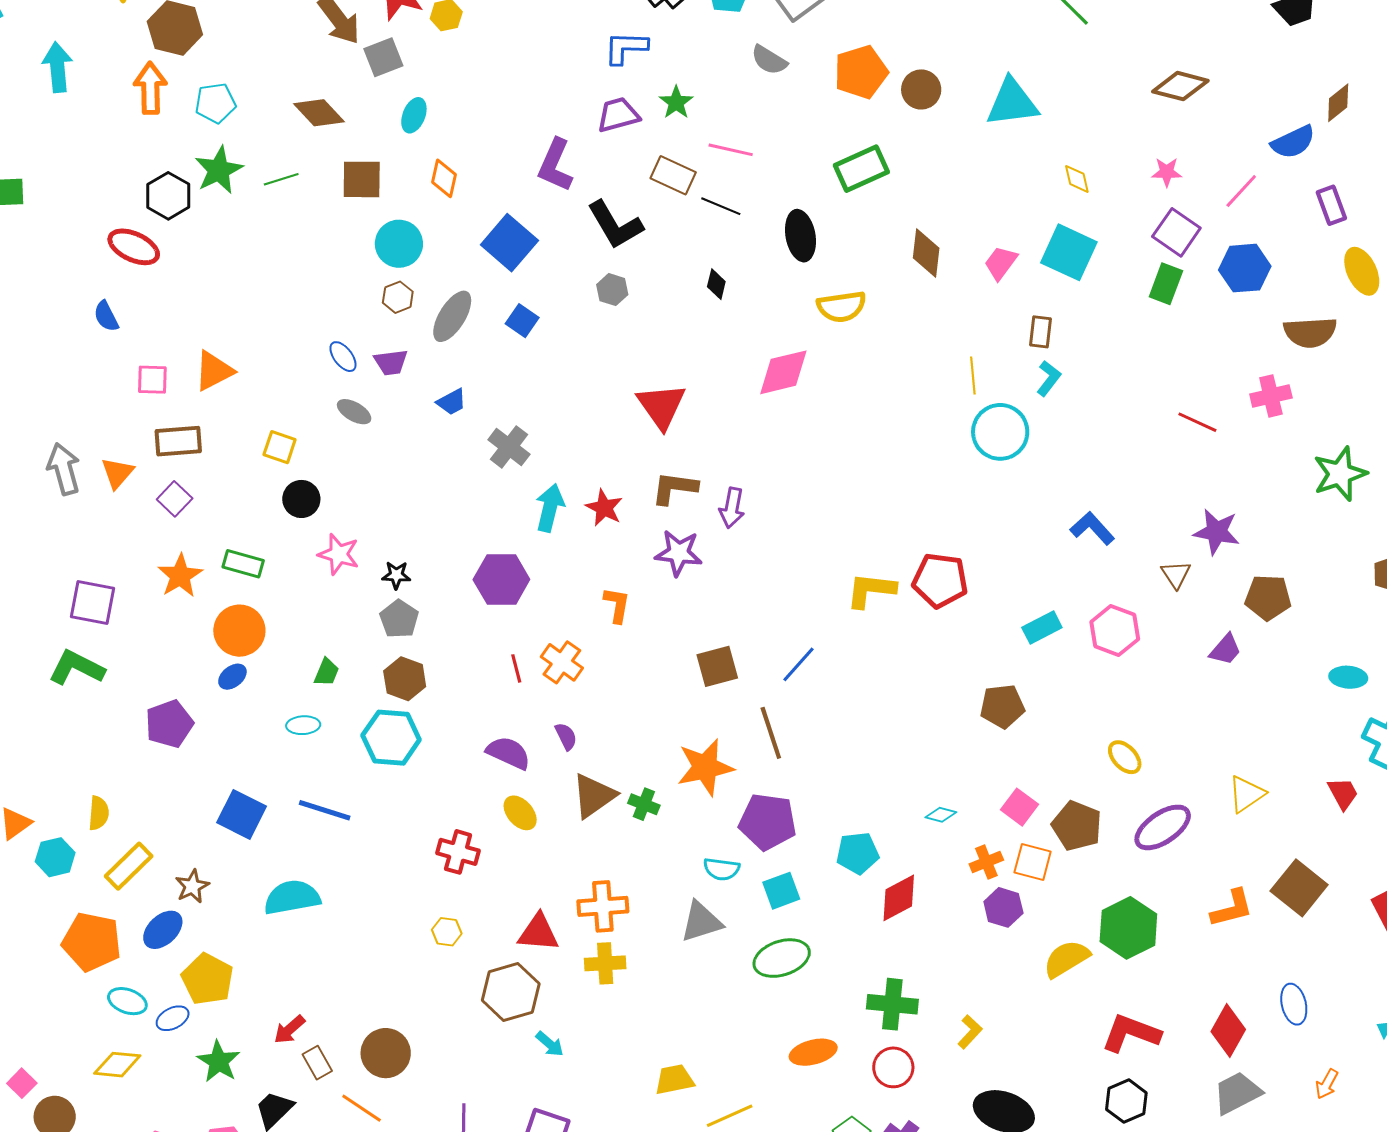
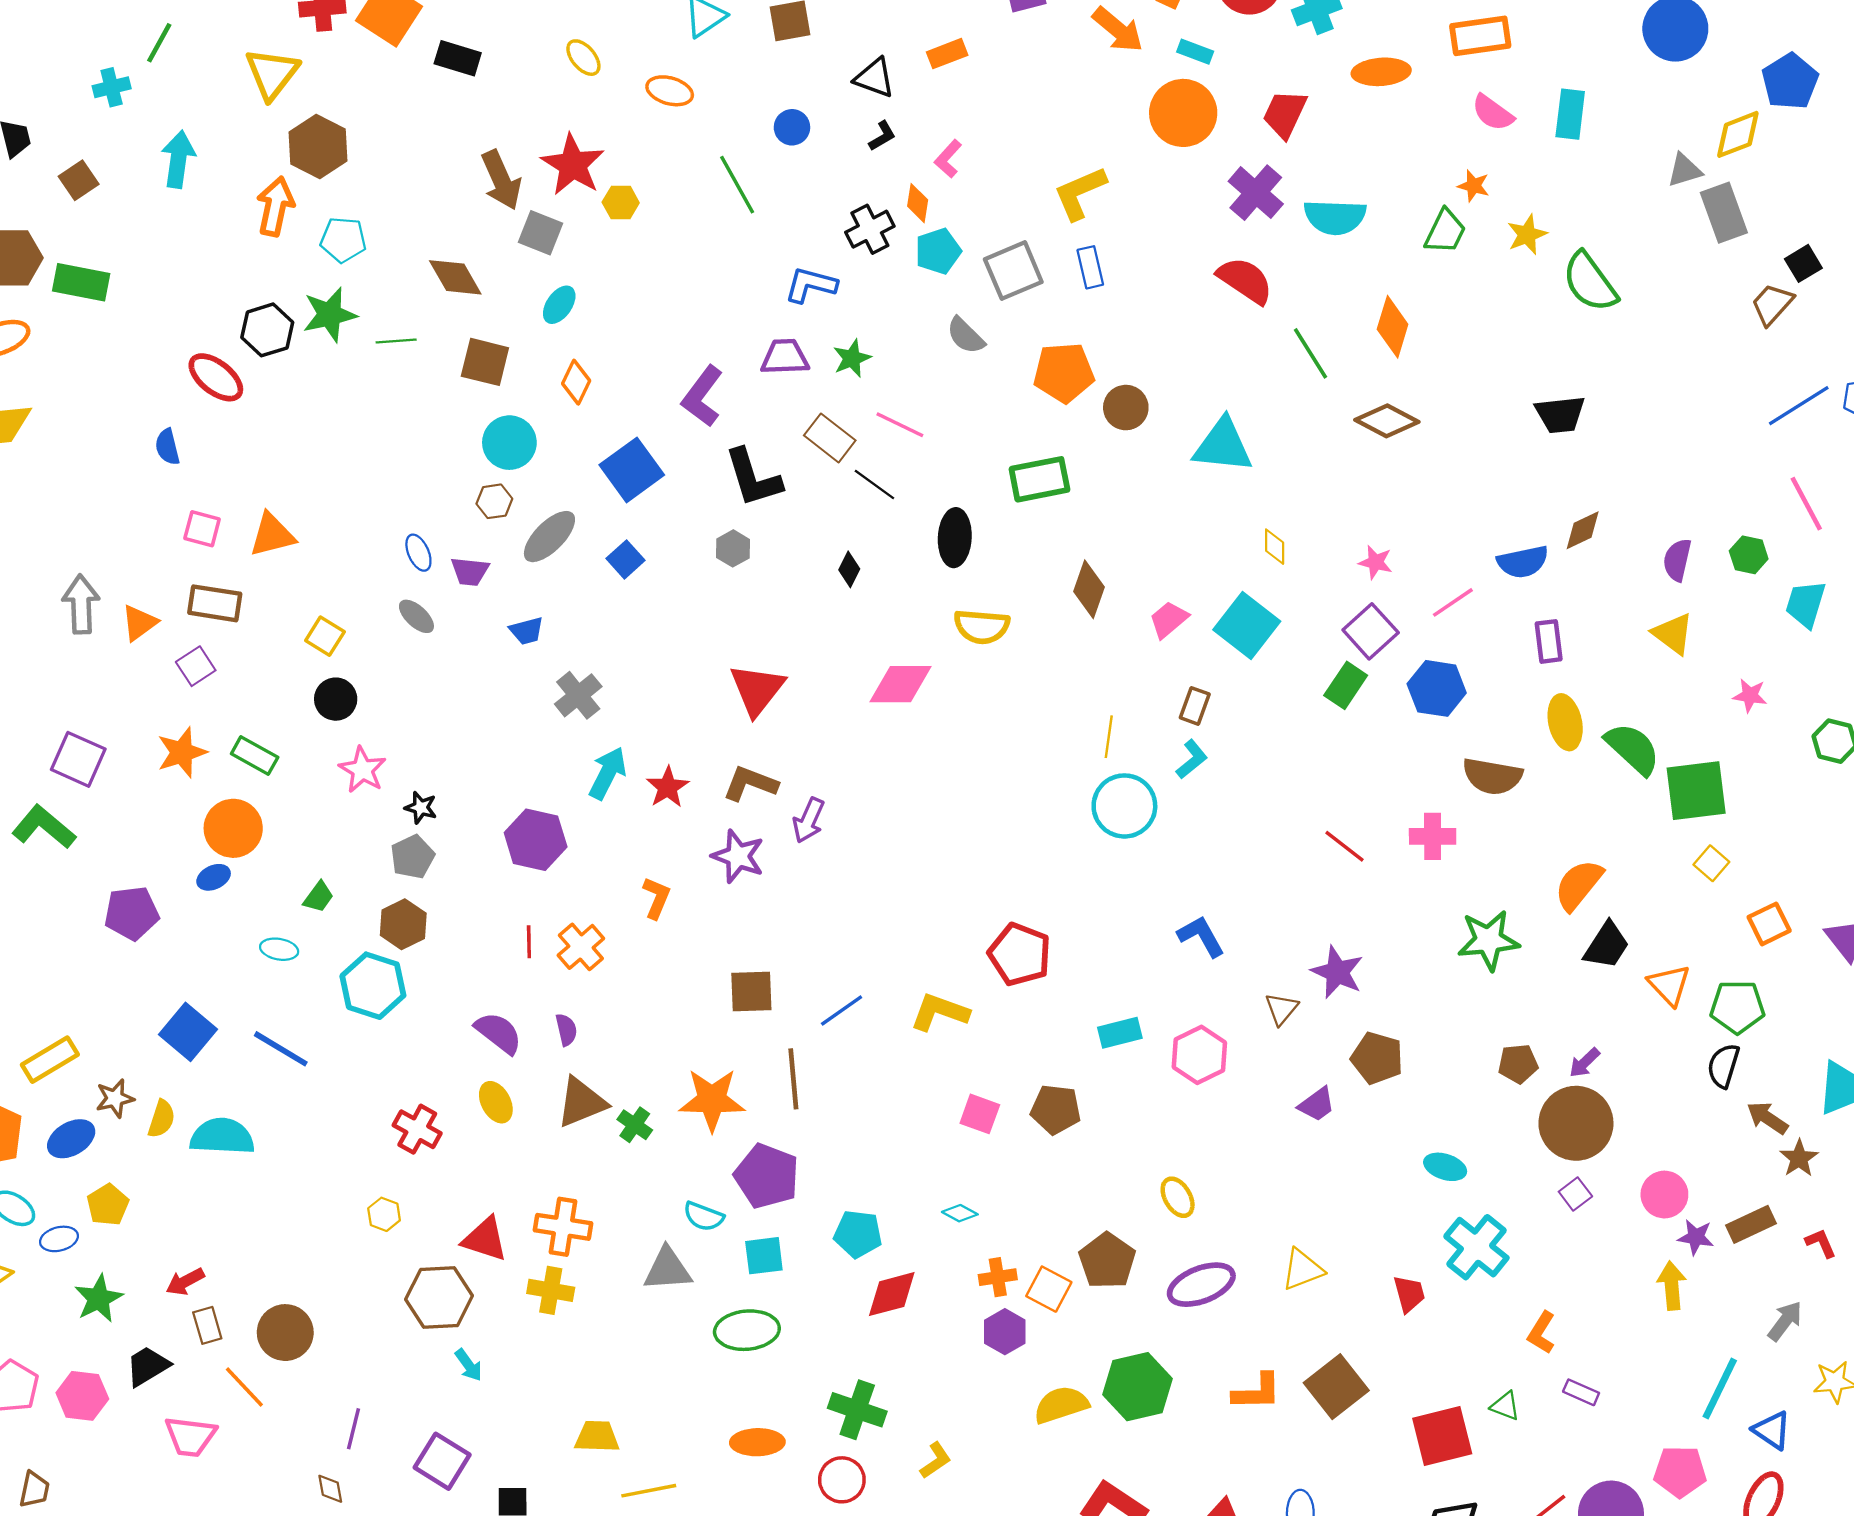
gray square: (383, 57) -> (541, 233), turned 30
brown diamond: (1180, 86) -> (1387, 421), moved
yellow L-shape: (871, 590) -> (940, 1012), moved
pink square: (1019, 807) -> (980, 1114), moved, turned -30
yellow semicircle: (99, 813) -> (161, 1119), moved
yellow pentagon: (207, 979) -> (108, 1205), size x0.7

